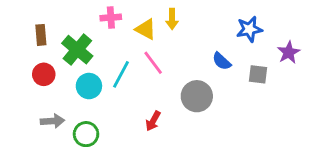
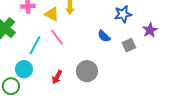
gray square: (258, 74) -> (129, 45), turned -32
cyan circle: (89, 86) -> (24, 69), moved
gray circle: (197, 96) -> (87, 71), moved

